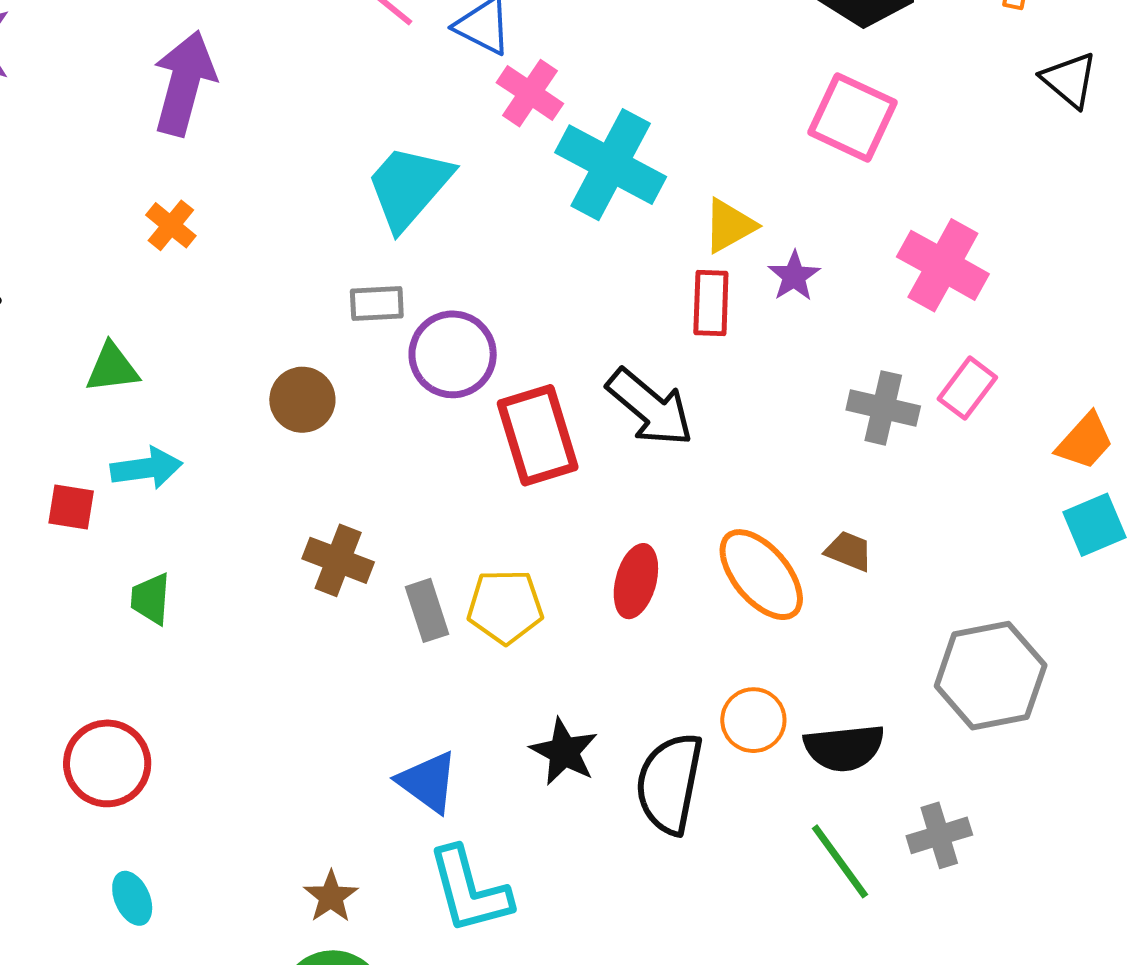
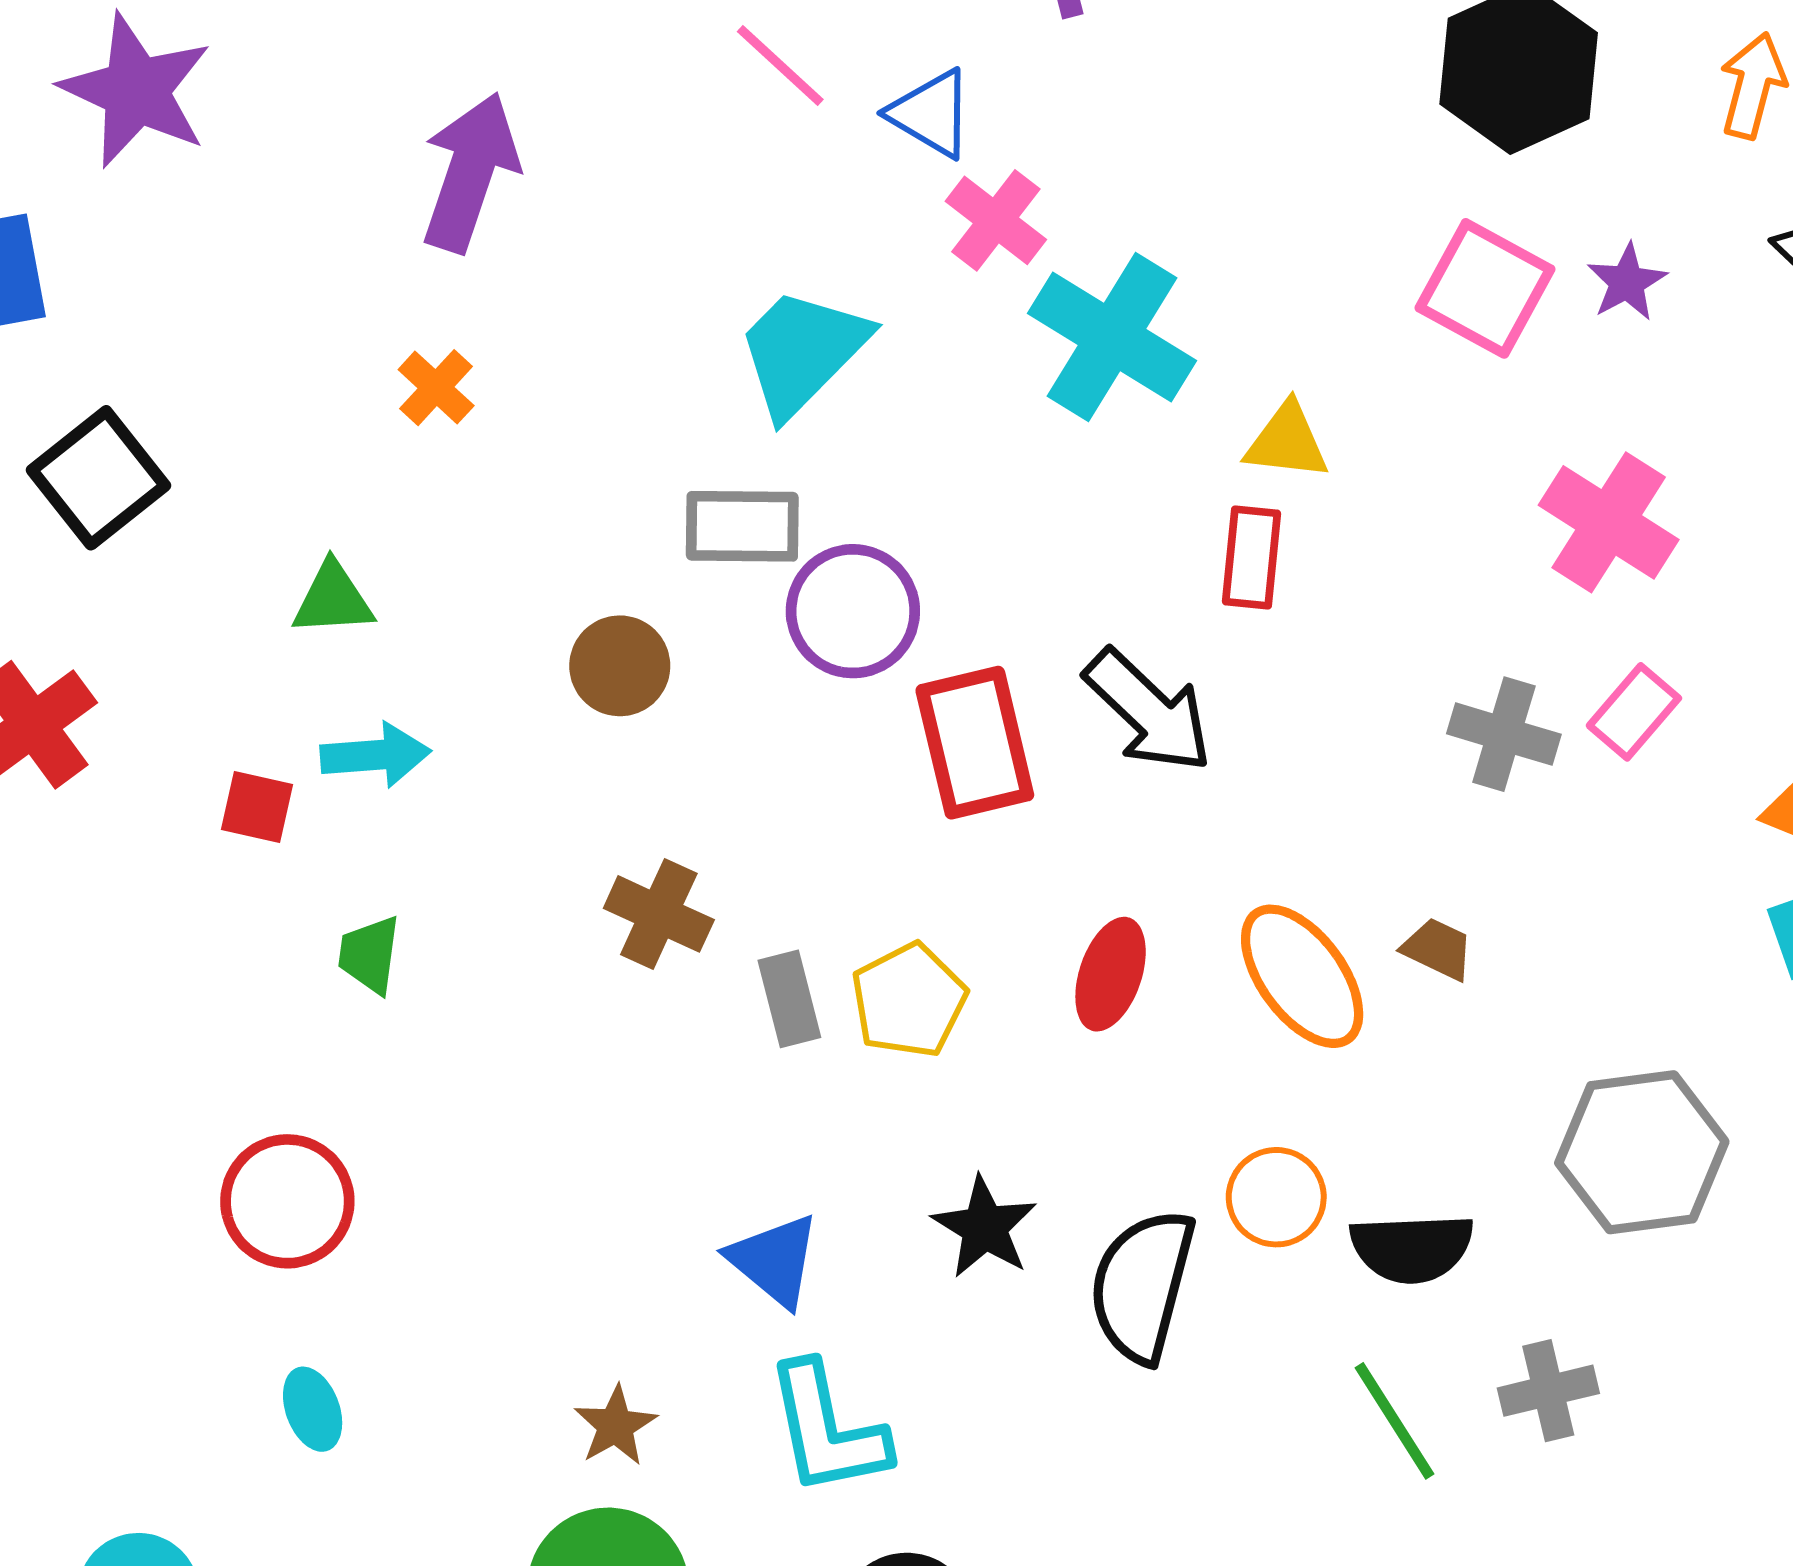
yellow triangle: (729, 226) -> (1287, 441), turned 32
purple star: (794, 276) -> (1627, 282), moved
gray rectangle: (377, 303) -> (742, 526), size x1.4
yellow pentagon: (505, 607) -> (909, 1000), turned -30

